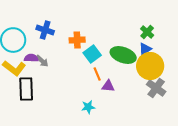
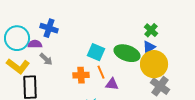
orange cross: (77, 40) -> (81, 75), moved
cyan square: (92, 54) -> (96, 52), turned -30
purple semicircle: (31, 58) -> (35, 44), moved

